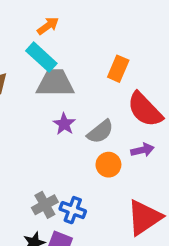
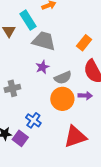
cyan rectangle: (41, 57) -> (28, 20), moved
orange circle: (108, 165) -> (62, 99), size x1.5
gray cross: (45, 205) -> (12, 88), moved

